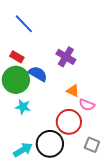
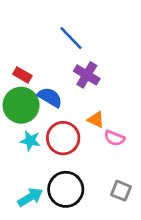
blue line: (24, 24) -> (71, 38), moved
red circle: (69, 122) -> (63, 138), moved

